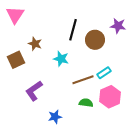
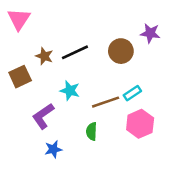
black line: (73, 30) -> (75, 52), moved, turned 50
cyan star: (61, 59) -> (70, 91), moved
green semicircle: (86, 103) -> (92, 131), moved, turned -96
blue star: (55, 117) -> (53, 149), moved

